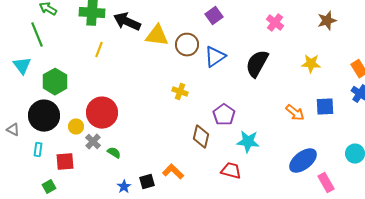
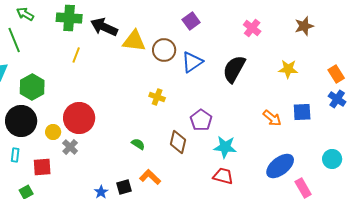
green semicircle: (114, 153) -> (138, 144), moved
red trapezoid: (231, 171) -> (223, 176), moved

